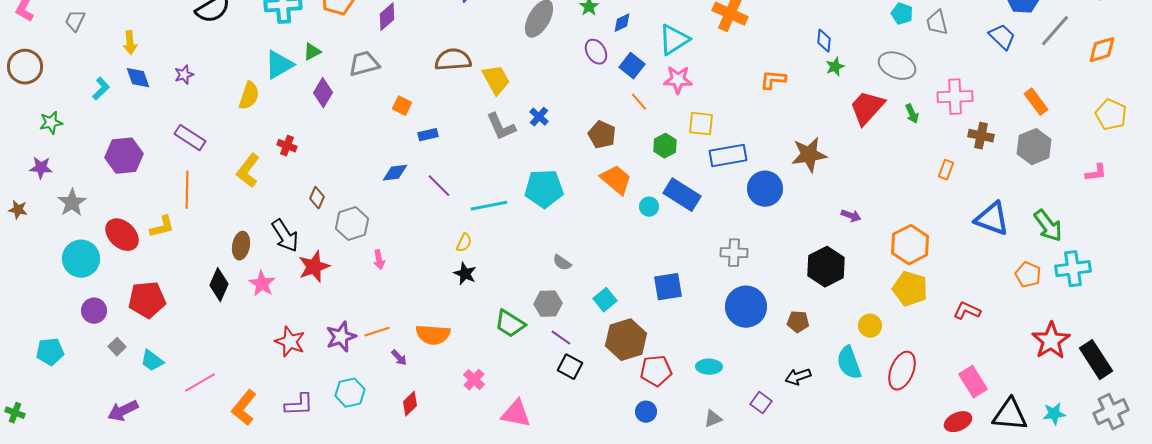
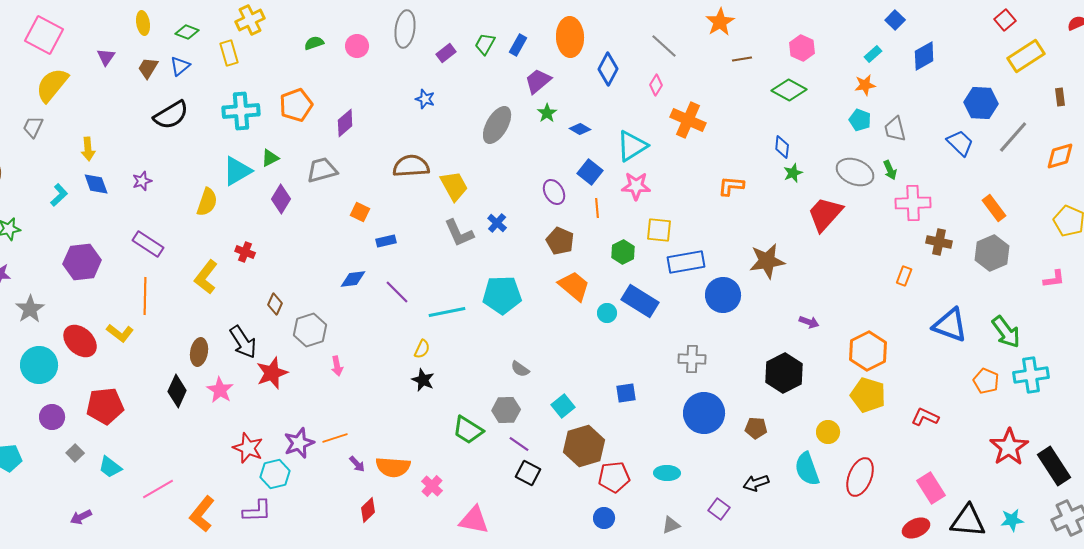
blue diamond: (622, 23) -> (580, 129), turned 55
purple ellipse: (596, 52) -> (554, 192), moved
orange line: (639, 102) -> (597, 208), turned 36
green arrow: (912, 114) -> (890, 170), moved
yellow L-shape: (162, 227) -> (120, 333), turned 52
blue square: (668, 287) -> (626, 393), size x0.7
orange semicircle: (433, 335) -> (393, 467), moved
cyan hexagon: (350, 393) -> (275, 474), moved
purple arrow: (123, 411) -> (81, 517), size x0.7

